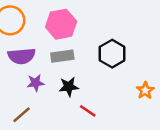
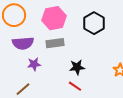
black hexagon: (112, 54) -> (94, 23), moved
black star: (69, 87) -> (77, 67), moved

